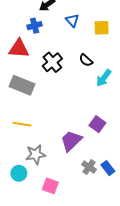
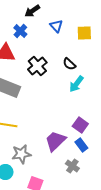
blue cross: (35, 26) -> (20, 31), turned -32
cyan arrow: (104, 78) -> (76, 84), moved
blue rectangle: (108, 168) -> (81, 145), moved

